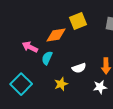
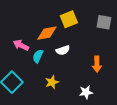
white semicircle: (79, 68) -> (63, 50), moved
white star: (100, 87) -> (86, 92), moved

